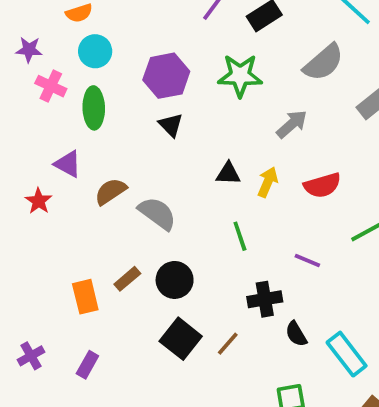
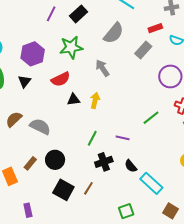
gray arrow: (292, 124) -> (102, 68), turned -72
black triangle: (171, 125) -> (25, 81), moved, turned 32
red semicircle: (322, 185) -> (61, 79), moved
green line: (240, 236) -> (92, 138), moved, turned 56
black semicircle: (296, 334) -> (131, 166), moved
purple rectangle: (87, 365) -> (28, 210), moved, turned -32

